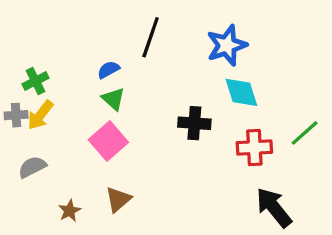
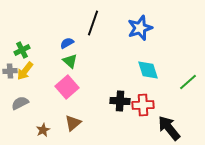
cyan diamond: (241, 92) -> (148, 70), moved
black cross: (194, 123) -> (120, 101), moved
red cross: (254, 147) -> (143, 105), moved

